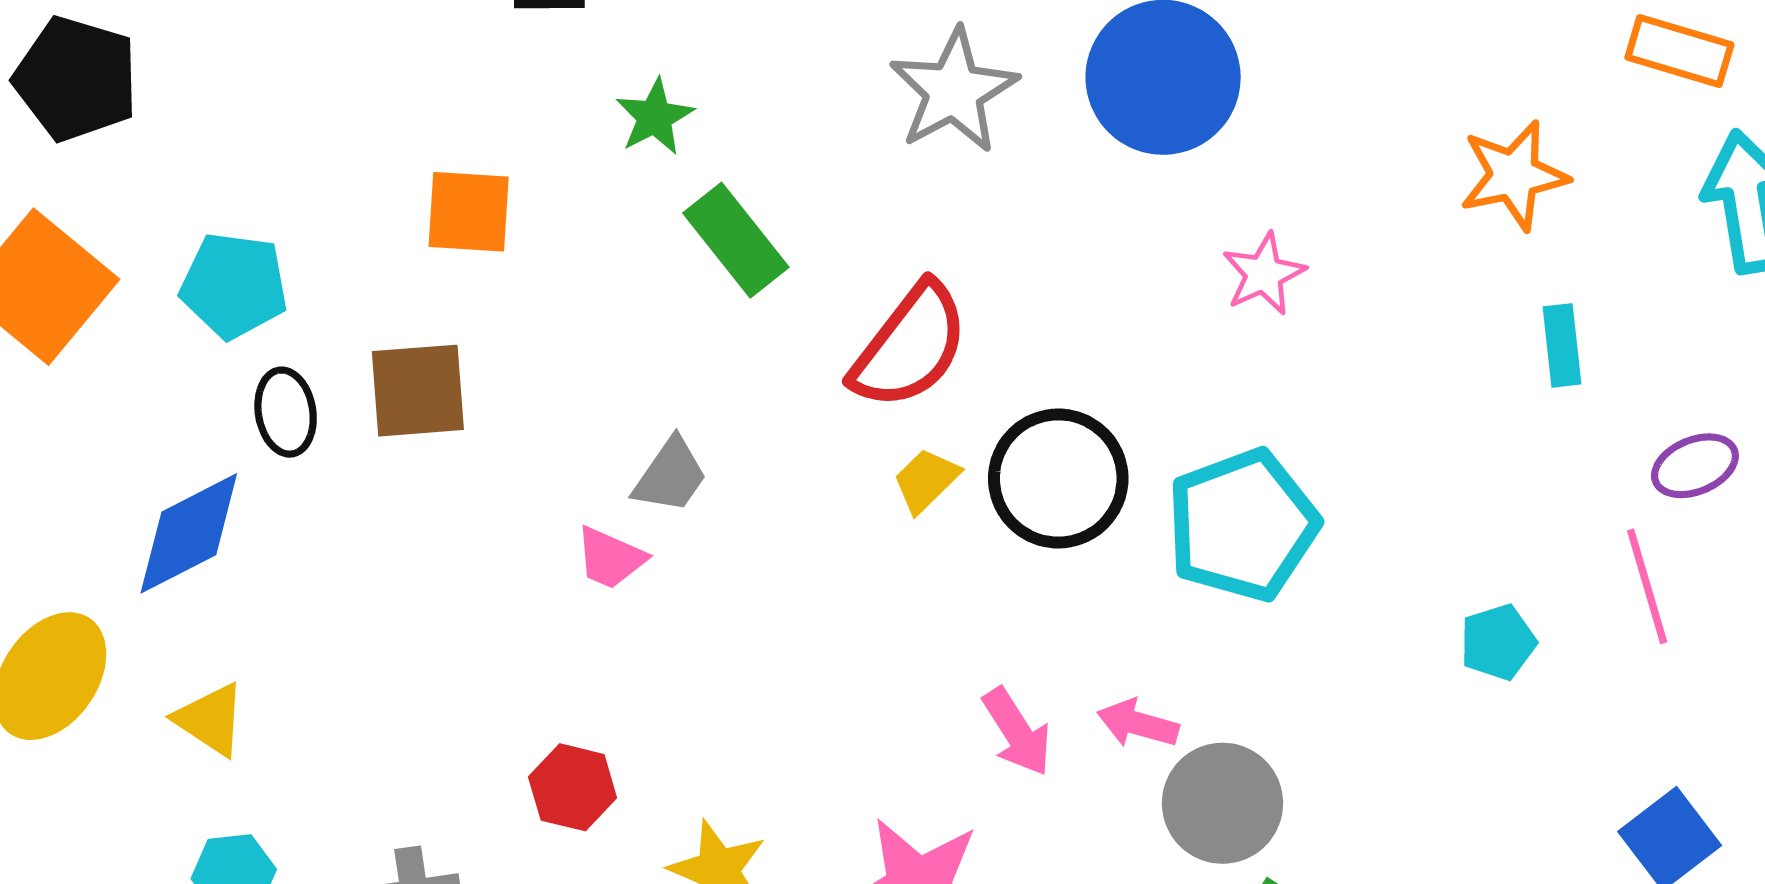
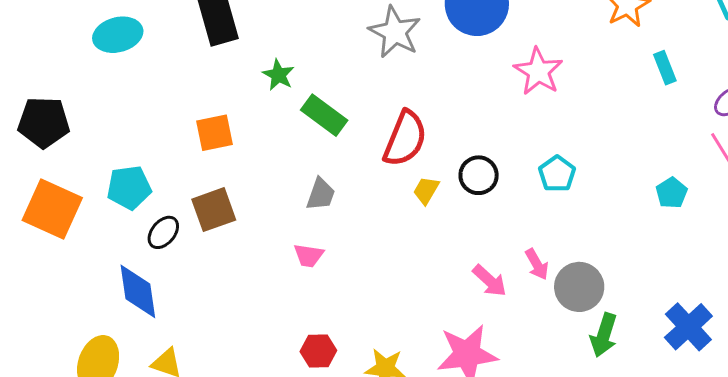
pink star: (1264, 274) -> (538, 71), size x1.4
black ellipse: (286, 412) -> (163, 232), turned 64
gray trapezoid: (670, 476) -> (321, 194), moved
black circle: (1058, 478) -> (479, 175), size x0.7
cyan pentagon: (1243, 525) -> (557, 174), size x0.6
blue diamond: (189, 533) -> (138, 291), turned -56
pink arrow: (1138, 724) -> (537, 264), turned -120

